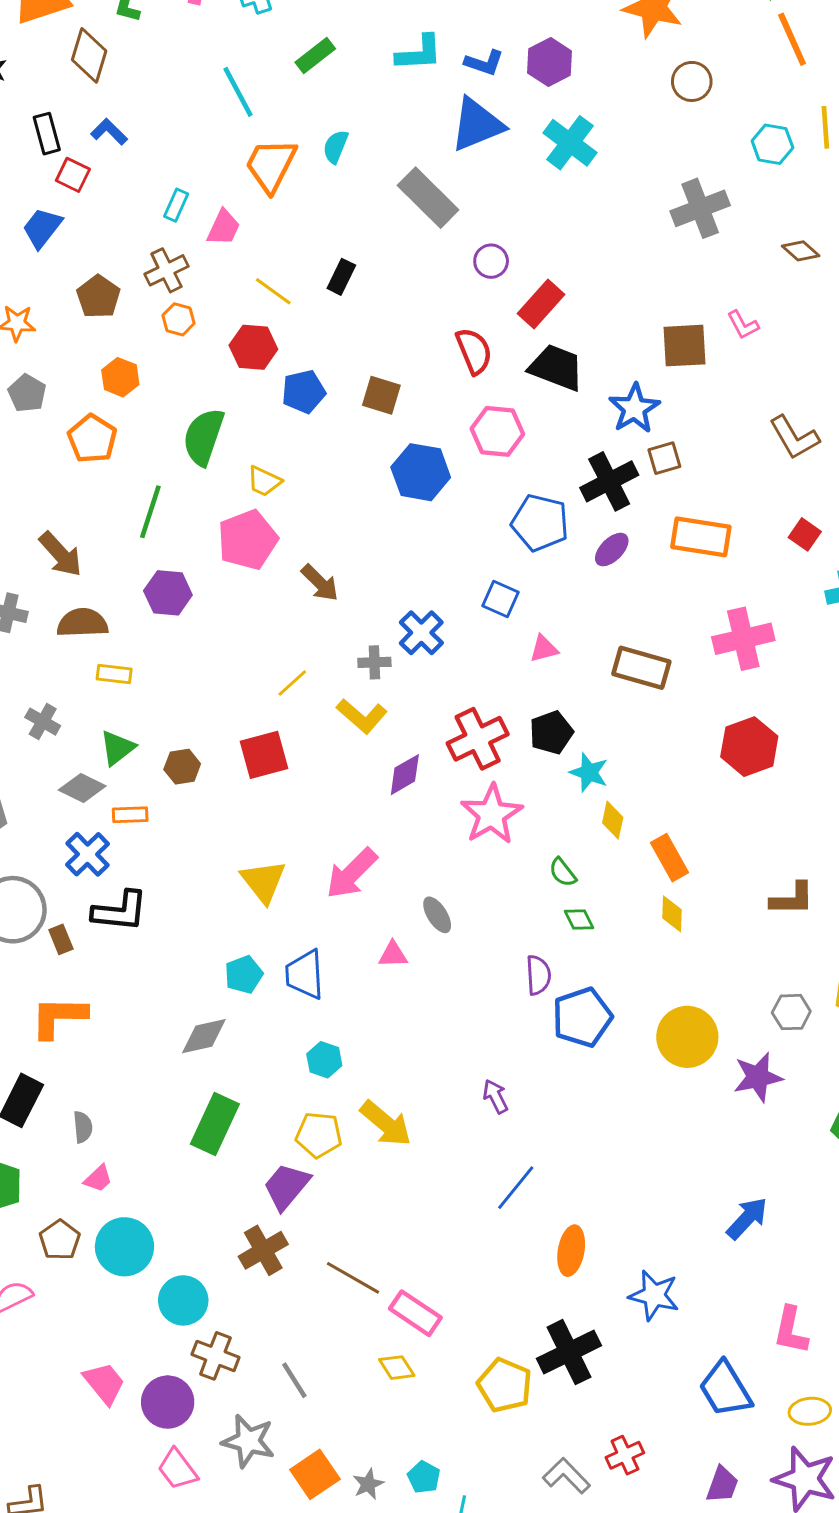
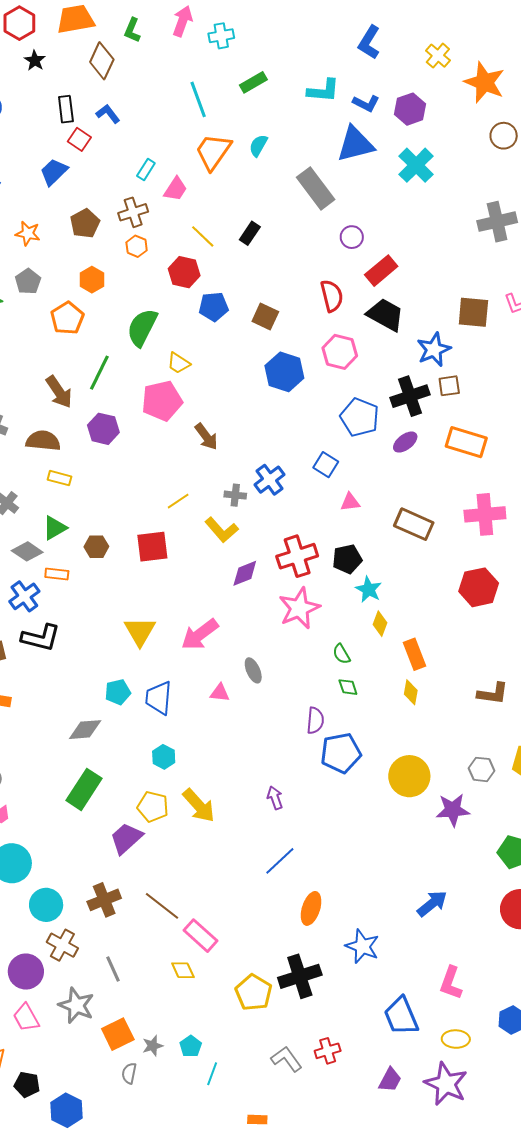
brown arrow: (61, 554) -> (59, 392), moved
brown cross: (263, 1250) -> (104, 900), moved

